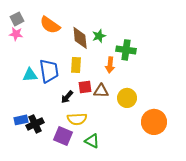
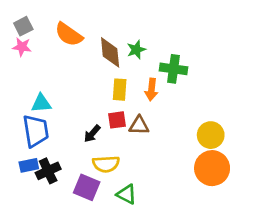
yellow rectangle: (76, 65) -> (120, 90), moved
blue trapezoid: (49, 71) -> (36, 131), moved
yellow circle: (127, 98) -> (211, 135), moved

